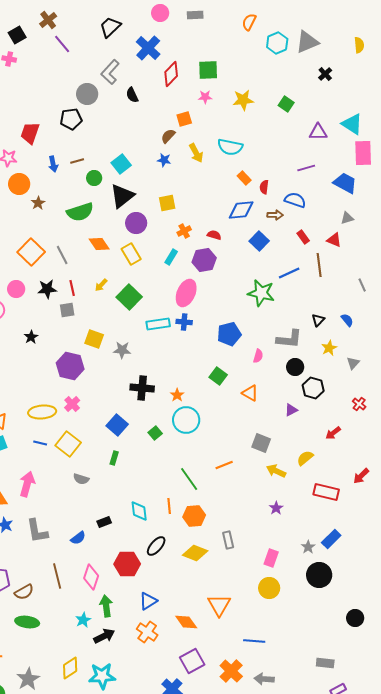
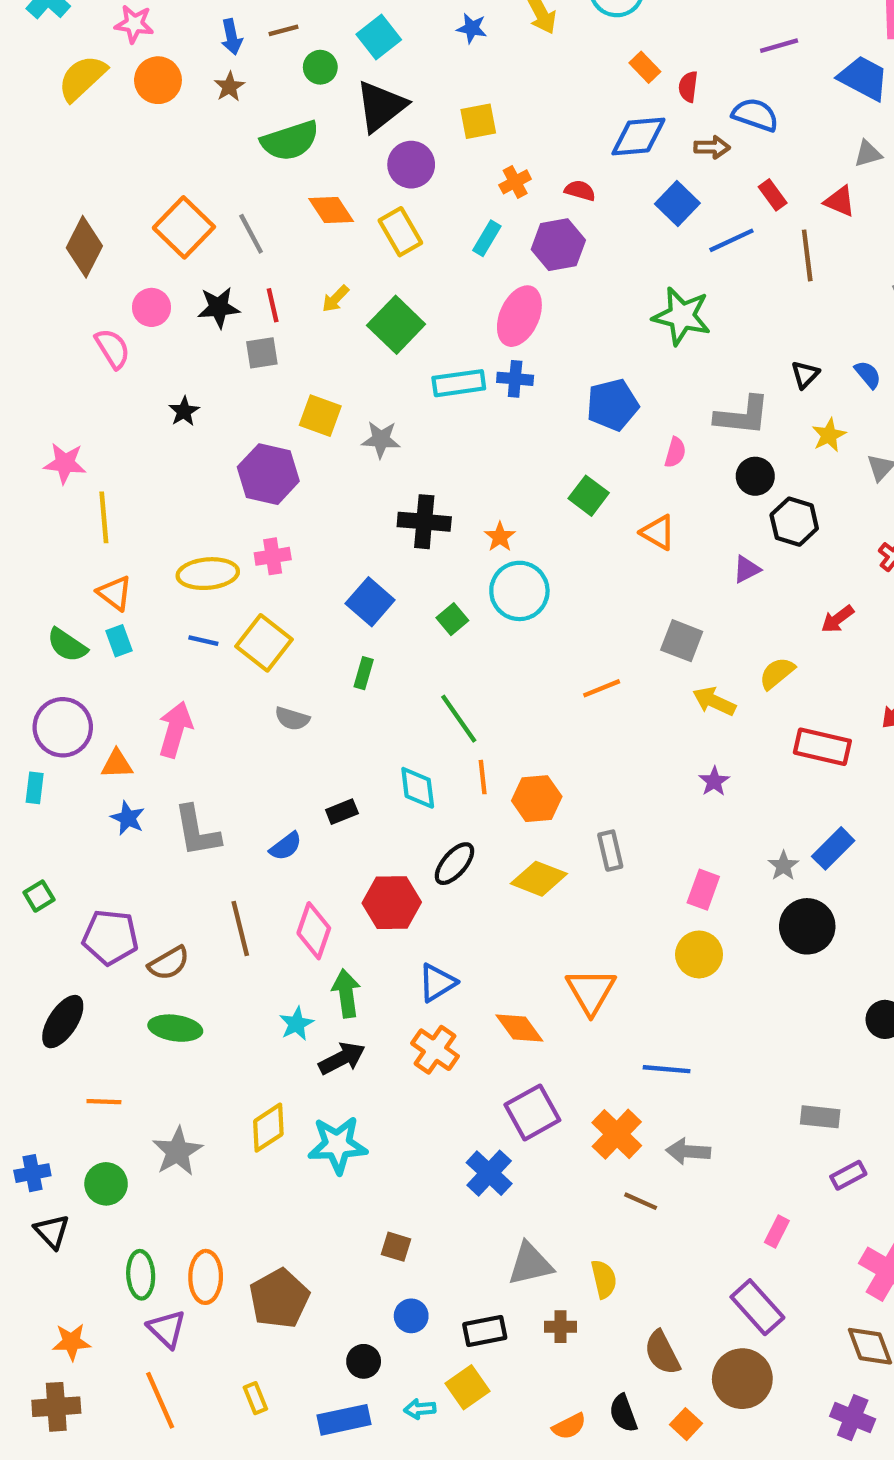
brown star: (38, 203) -> (229, 87), moved
blue line: (289, 273) -> (731, 240), moved
pink cross: (72, 404) -> (273, 556), turned 35
green line: (189, 479) -> (459, 719), moved

